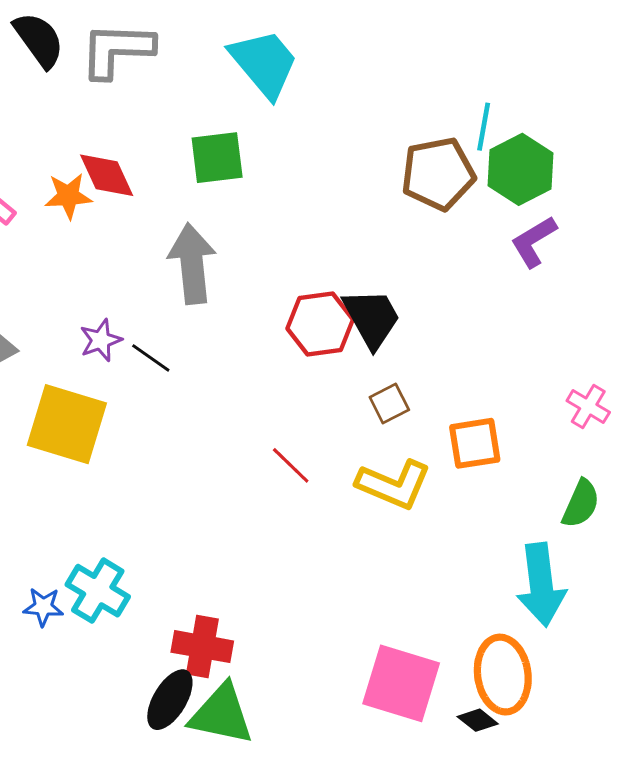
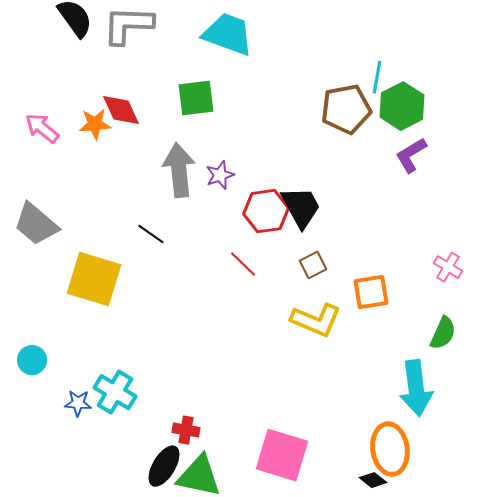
cyan trapezoid: (264, 63) -> (228, 34), turned -30
purple star: (101, 340) -> (220, 175), moved
red line: (291, 465) -> (243, 264), moved
red cross: (202, 647) -> (186, 430), size x0.7
pink square: (401, 683) -> (282, 455), moved

